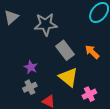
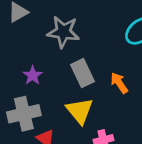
purple star: (31, 67) -> (33, 75), moved
gray cross: (30, 87) -> (24, 114), size x1.6

